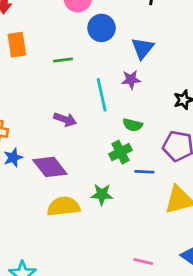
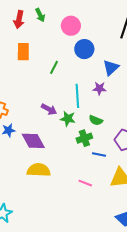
green line: (63, 60) -> (54, 67), turned -64
green star: (102, 194) -> (68, 119), moved
pink line: (143, 262) -> (85, 183), moved

